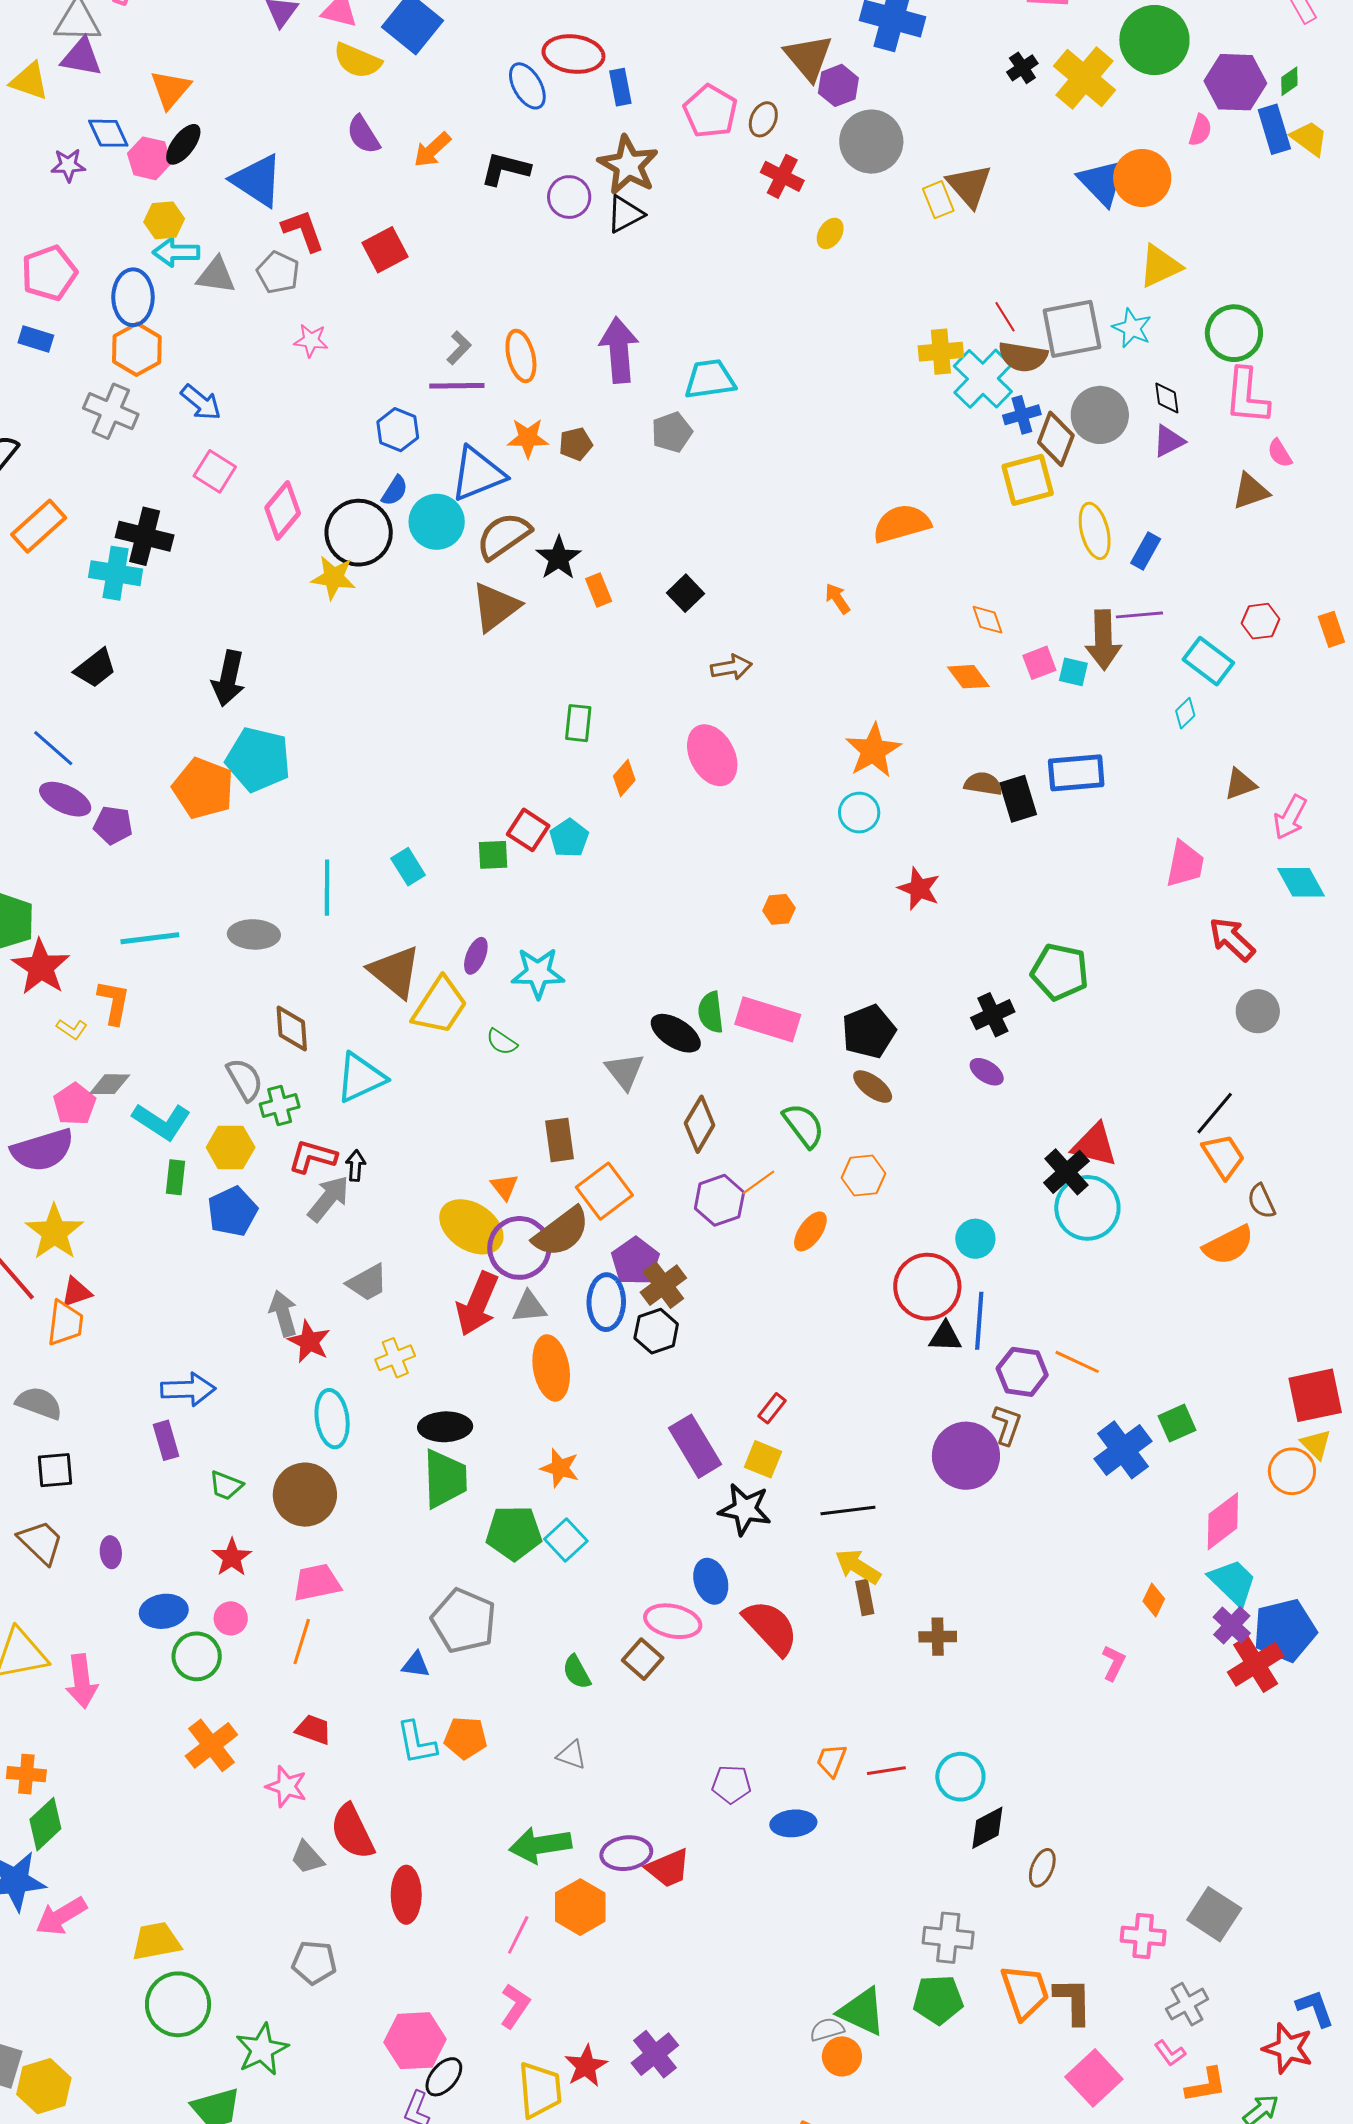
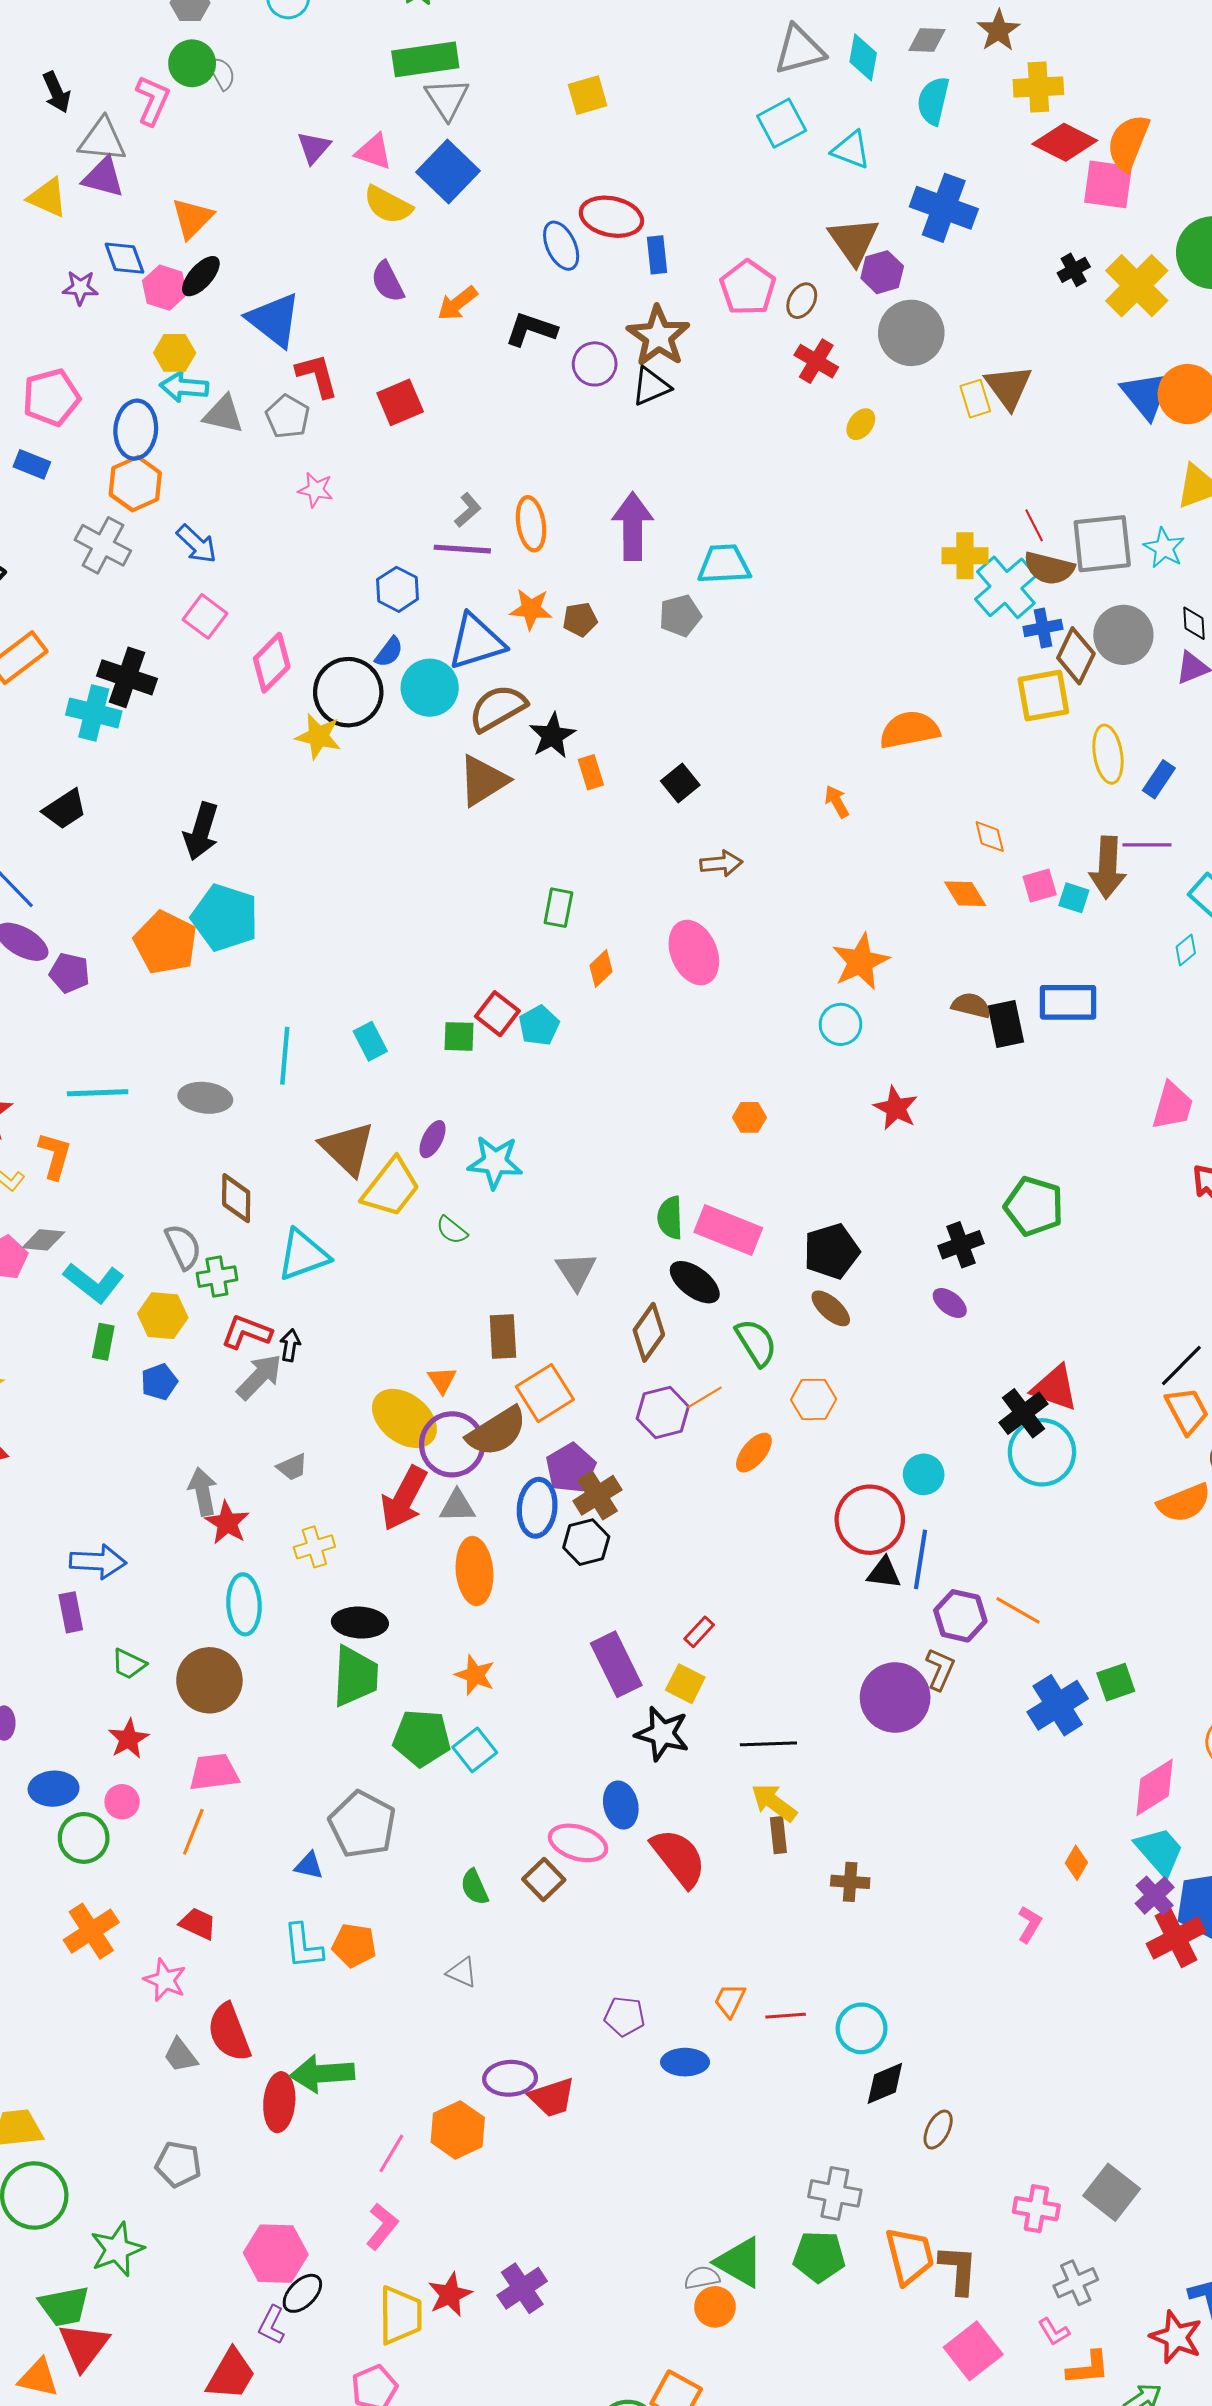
black ellipse: (676, 1033) -> (695, 1282), moved
blue pentagon: (232, 1211) -> (159, 1382), size x0.7
gray trapezoid: (367, 1283) -> (292, 1467), size x0.7
green arrow: (540, 1845) -> (322, 2074), moved

